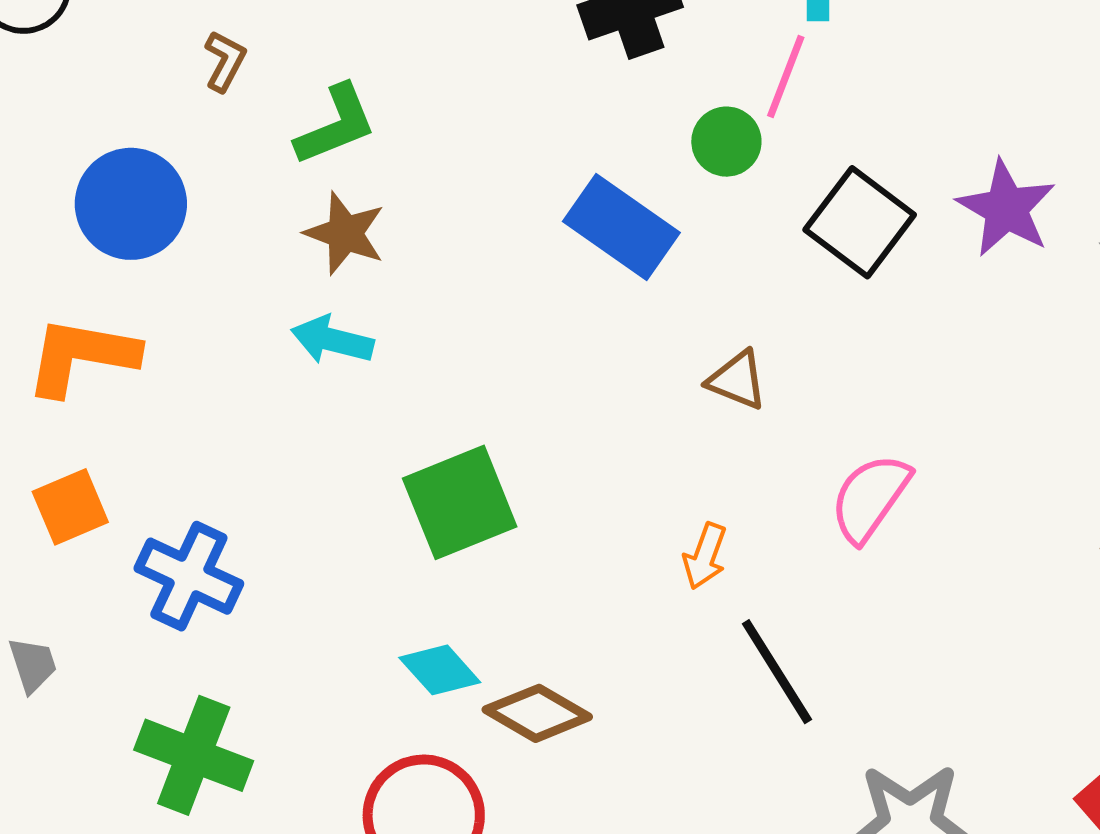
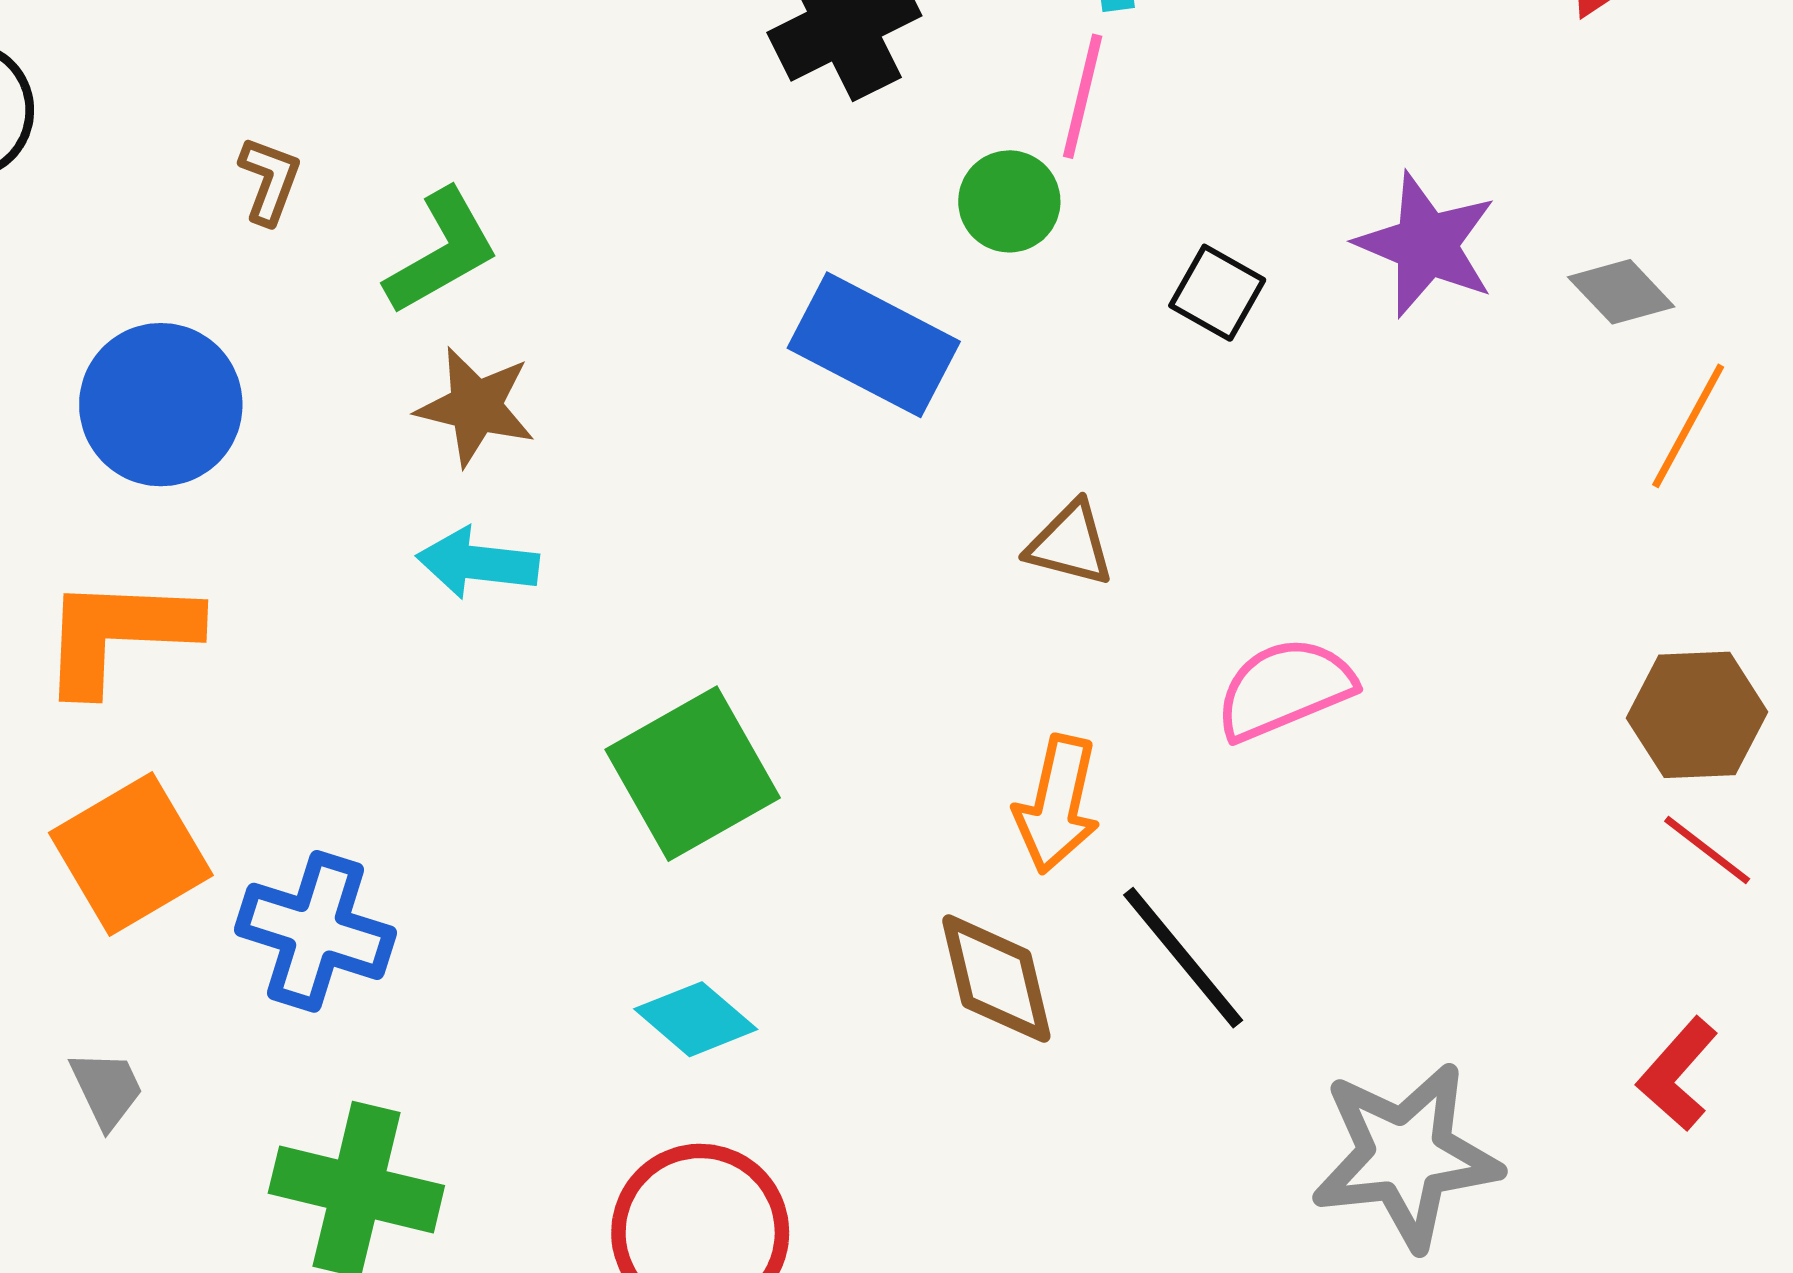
black square: (860, 222) -> (1217, 293), size x0.6
pink semicircle: (870, 498) -> (1285, 689), turned 40
orange square: (70, 507) -> (131, 854), size x1.4
orange arrow: (705, 556) -> (1057, 804), size x1.4
brown diamond: (537, 713) -> (996, 979), moved, turned 54

